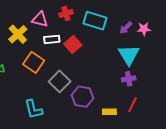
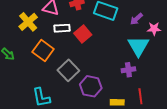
pink star: (144, 29) -> (154, 29), moved
purple cross: (129, 79) -> (128, 70), moved
red line: (132, 105) -> (140, 96), turned -35

